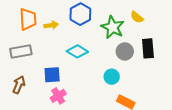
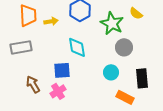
black rectangle: (148, 48) -> (142, 78), moved
cyan diamond: (77, 51) -> (77, 47), turned 50
blue square: (52, 75) -> (62, 70), moved
brown arrow: (19, 85) -> (33, 84), moved, turned -54

